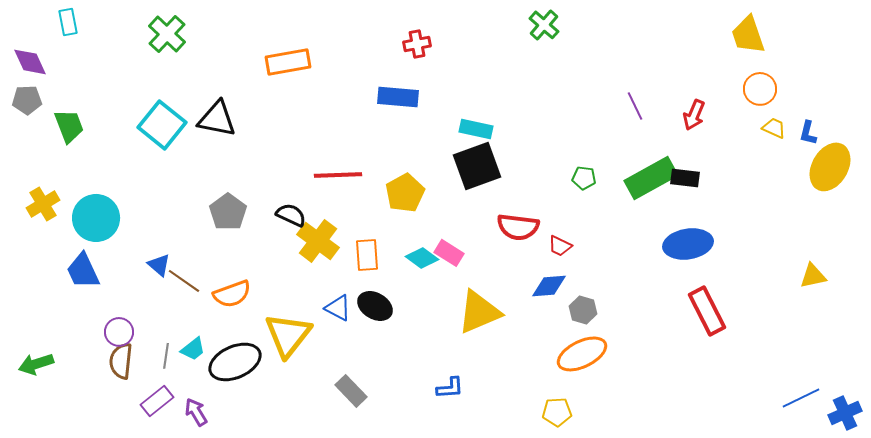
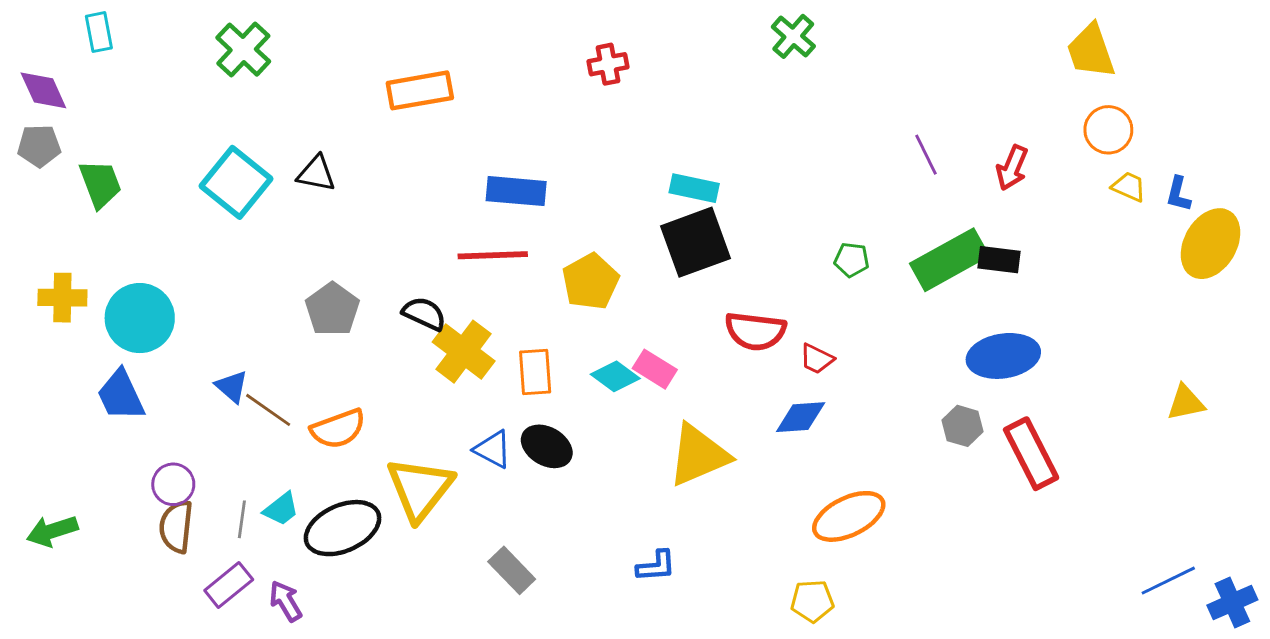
blue rectangle: (398, 97) -> (516, 191), moved
black triangle: (217, 119) -> (316, 174), size x0.7
yellow cross: (43, 204) -> (62, 298), turned 32
gray hexagon: (583, 310) -> (963, 426), moved

